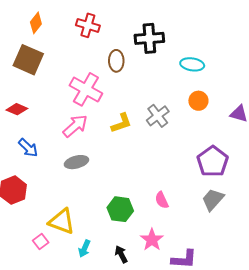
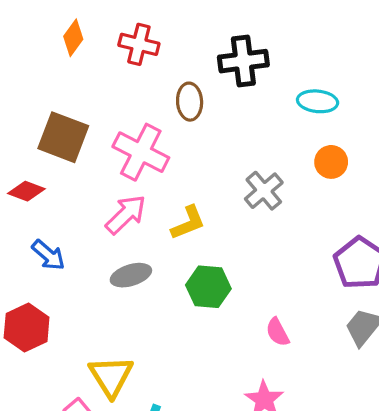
orange diamond: (36, 23) -> (73, 38), moved
brown square: (28, 60) -> (63, 137), moved
yellow L-shape: (121, 123) -> (188, 223), moved
green hexagon: (120, 209) -> (208, 287), moved
yellow triangle: (62, 221) -> (111, 376), turned 40

